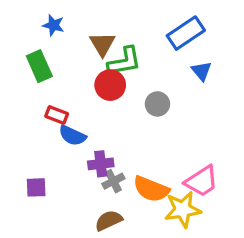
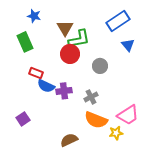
purple cross: (101, 164) -> (64, 91), moved
gray cross: (113, 181) -> (91, 97), moved
purple square: (36, 187) -> (23, 119), turned -32
yellow star: (183, 209) -> (116, 133), size x0.6

